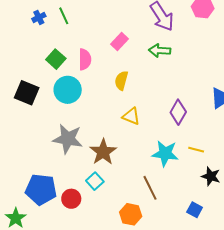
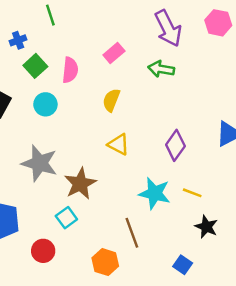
blue cross: (39, 17) -> (18, 40), moved
cyan circle: (68, 90) -> (45, 104), size x0.7
red circle: (71, 199) -> (43, 251), moved

